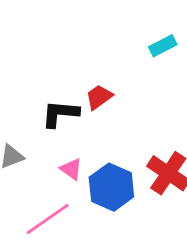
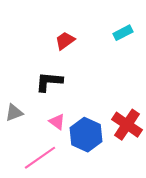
red trapezoid: (99, 97) -> (65, 41), moved

